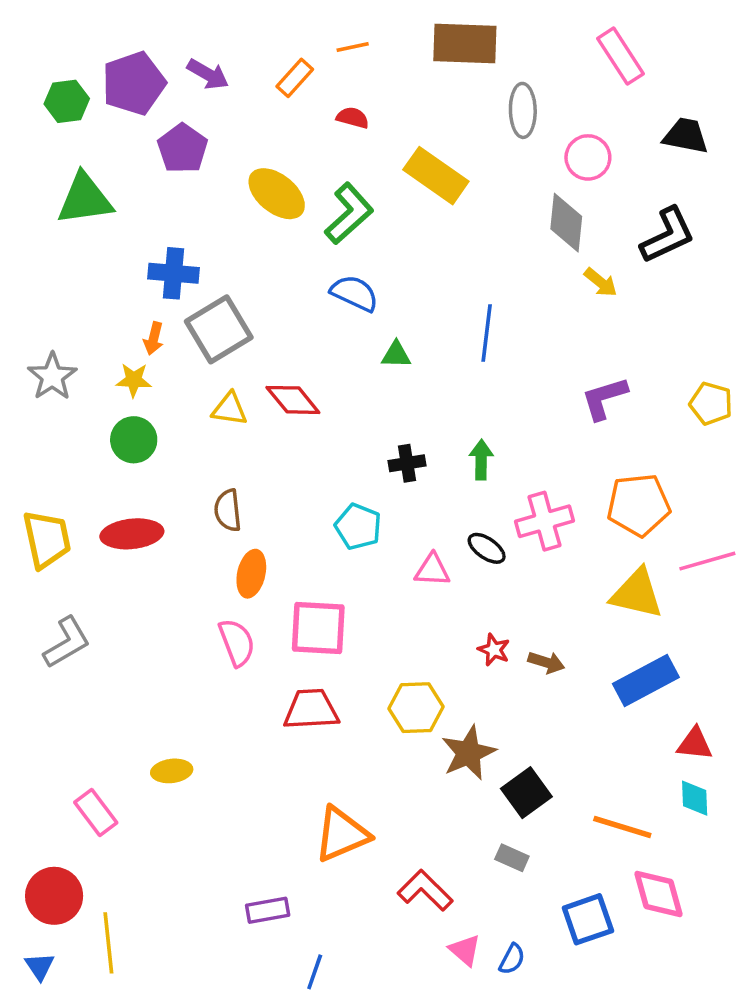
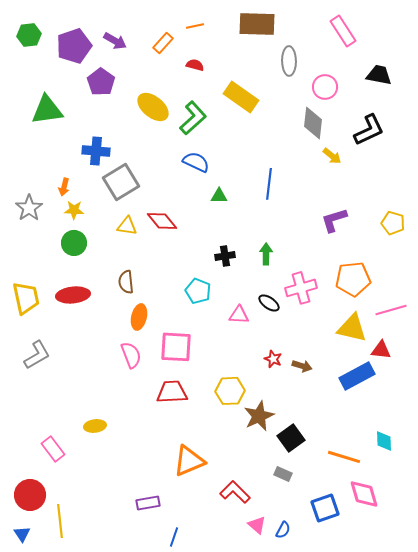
green hexagon: (67, 101) -> (29, 35), moved
orange arrow: (154, 338) -> (64, 187), moved
red triangle: (695, 744) -> (381, 350), moved

